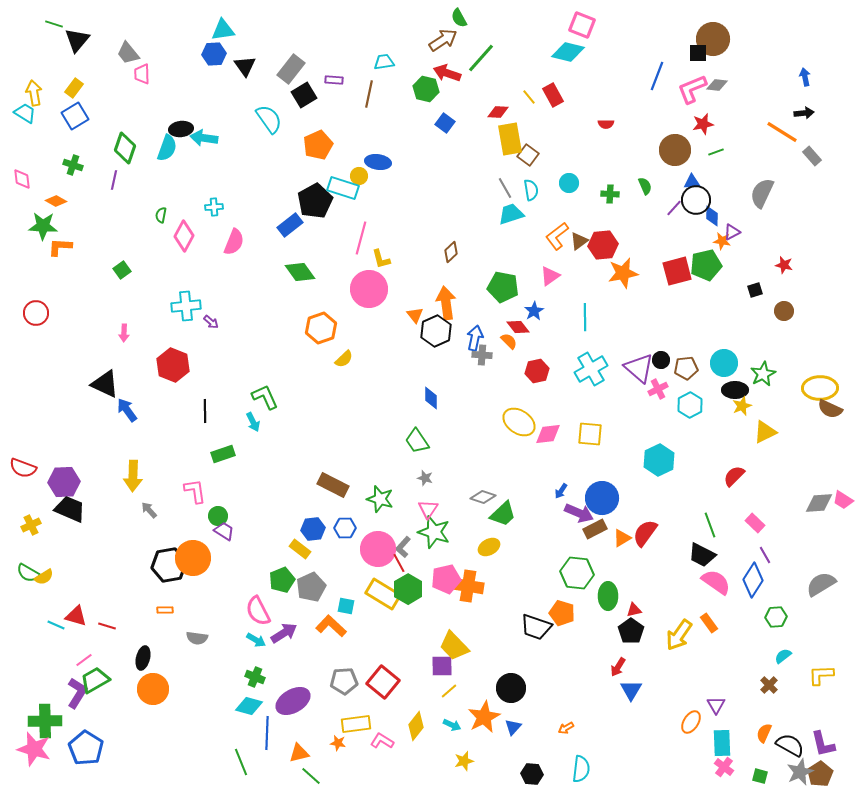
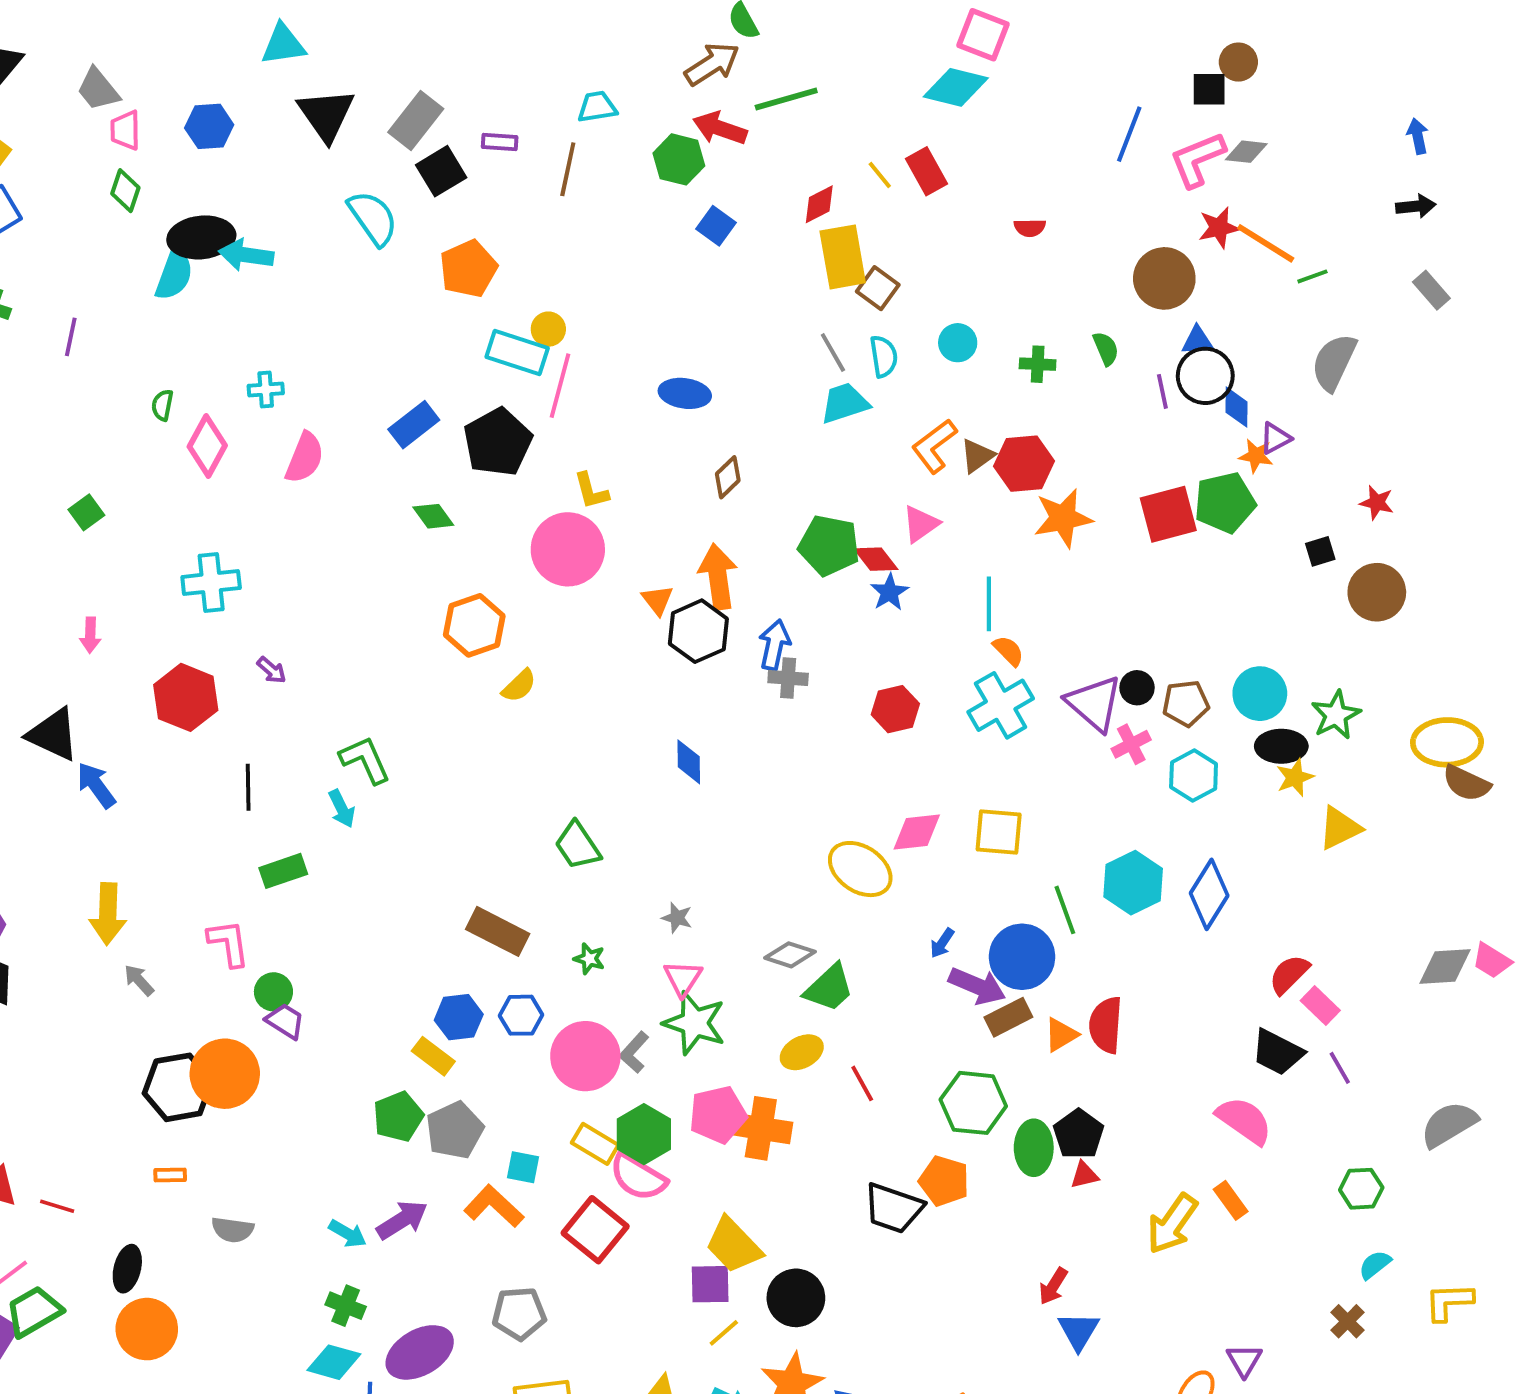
brown circle: (713, 39) -> (1238, 62), size x0.6
blue hexagon: (214, 54) -> (209, 126), moved
green line: (481, 58) -> (786, 99), turned 32
black triangle: (245, 66) -> (326, 115), size x1.4
red diamond: (498, 112) -> (819, 204), turned -30
black ellipse: (181, 129) -> (201, 237), size x1.4
orange line: (782, 132) -> (1266, 243), moved
green diamond: (125, 148) -> (125, 191), moved, size x0.7
green line: (716, 152) -> (1312, 276), moved
blue ellipse: (378, 162) -> (685, 393), moved
black pentagon: (315, 201) -> (498, 442), moved
purple line: (674, 208) -> (1162, 391), turned -54
pink line: (361, 238) -> (560, 386), moved
green diamond: (300, 272) -> (433, 516), size x0.7
brown circle: (784, 311) -> (1377, 592), size x1.5
purple arrow: (211, 322) -> (272, 670), moved
red diamond: (518, 327) -> (876, 559), moved
orange semicircle: (509, 341) -> (1008, 651), moved
yellow ellipse: (519, 422) -> (860, 869), moved
green trapezoid: (417, 441) -> (578, 846), moved
red semicircle: (734, 476) -> (1289, 974), moved
green star: (380, 499) -> (589, 959), size x0.6
green line: (710, 525) -> (1065, 910), moved
red semicircle: (645, 533) -> (1106, 1025), turned -32
black trapezoid: (702, 555) -> (1277, 1052), moved
red line: (399, 563) -> (862, 1083), moved
blue diamond: (753, 580) -> (1209, 894), moved
yellow rectangle: (383, 594) -> (595, 1144), size x0.7
pink semicircle: (258, 611) -> (638, 1177), moved, turned -32
black pentagon: (631, 631) -> (1079, 1134), moved
red square: (383, 682) -> (595, 1230), moved
black circle: (511, 688) -> (796, 1298), moved

